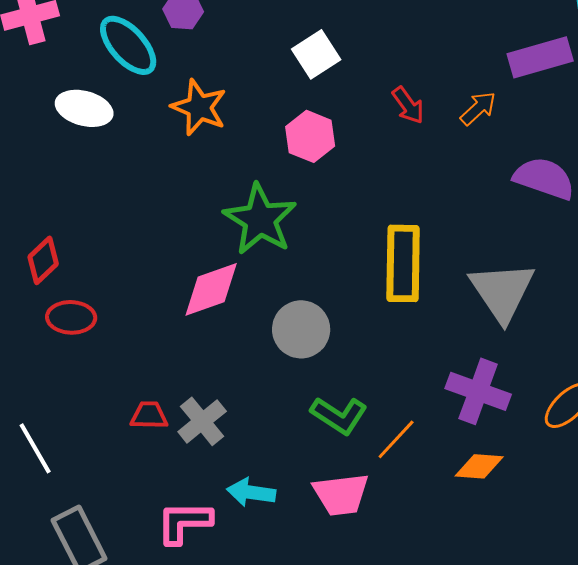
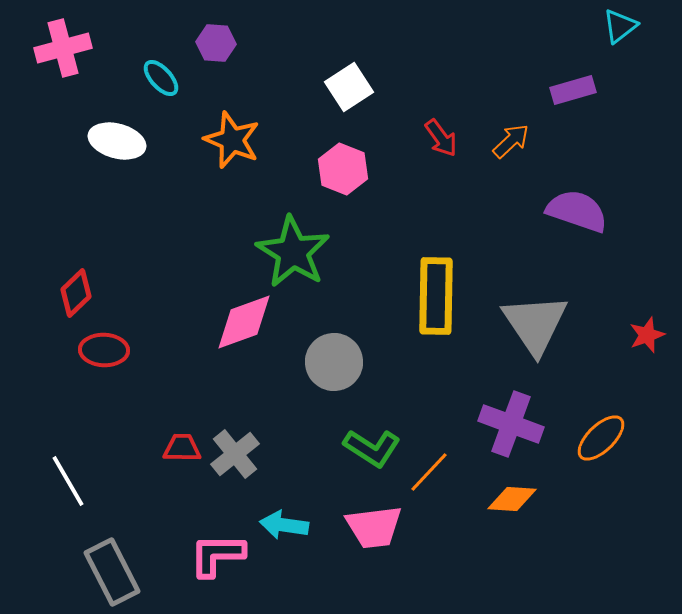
cyan ellipse: (128, 45) -> (161, 78), size x0.6
purple rectangle: (540, 57) -> (573, 90), size x0.7

